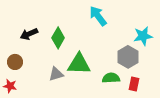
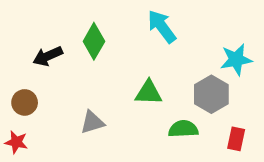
green diamond: (58, 38) -> (94, 41), moved
green triangle: (79, 64) -> (149, 93), moved, size x0.7
red rectangle: (134, 84) -> (236, 139), moved

